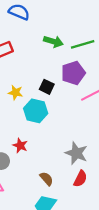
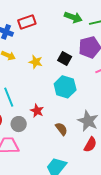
cyan hexagon: (36, 111) -> (65, 87), moved
brown semicircle: (46, 179) -> (61, 129), moved

